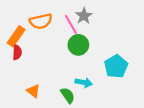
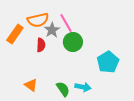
gray star: (84, 16) -> (52, 30), moved
red semicircle: (17, 52) -> (41, 45), moved
cyan arrow: (84, 82) -> (83, 87), moved

